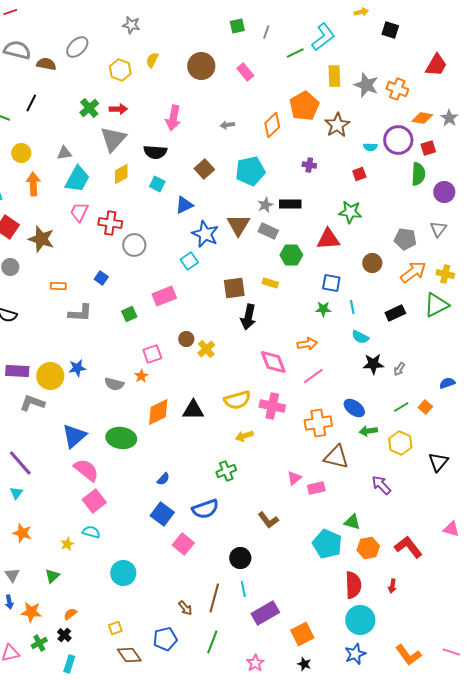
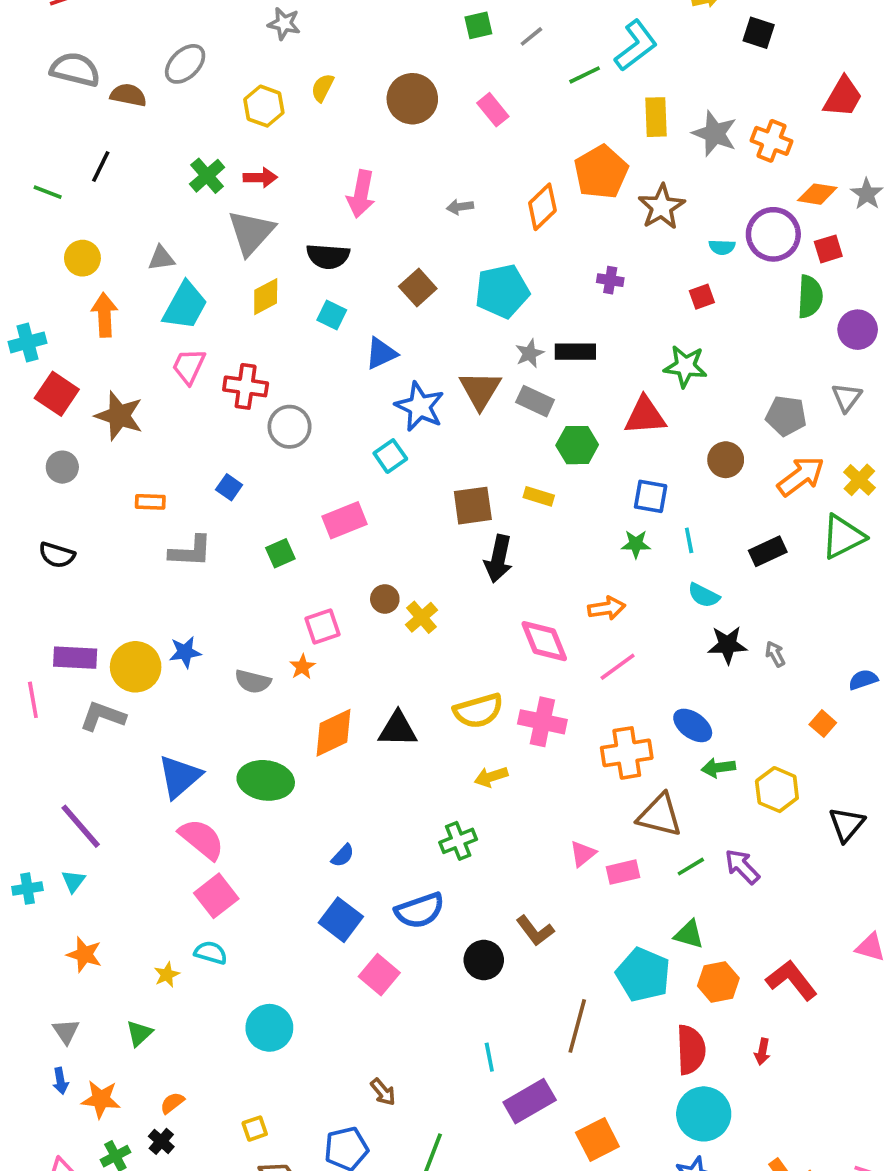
gray line: (266, 32) -> (531, 36), turned 32
yellow cross: (445, 274) -> (859, 480), turned 30
gray arrow: (399, 369) -> (775, 654), turned 120
green line: (401, 407) -> (691, 867), moved
black circle: (240, 558) -> (484, 960), moved
brown line: (214, 598) -> (577, 1026), moved

